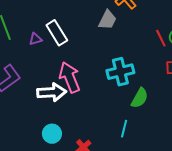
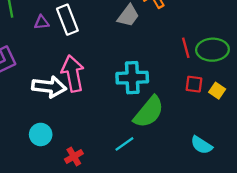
green semicircle: (140, 98) -> (149, 112), size x1.4
cyan line: (124, 129) -> (124, 144), turned 30

